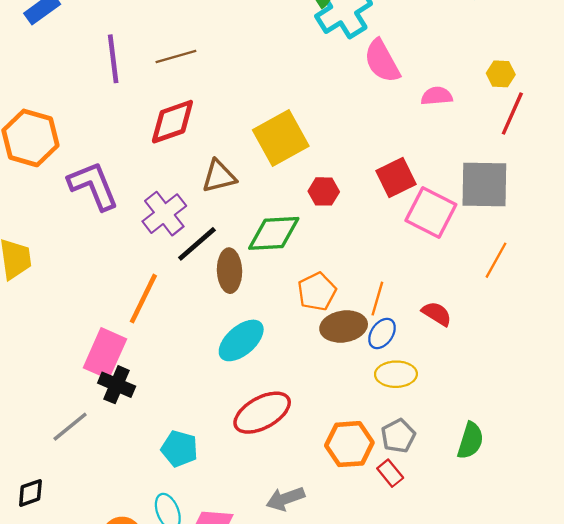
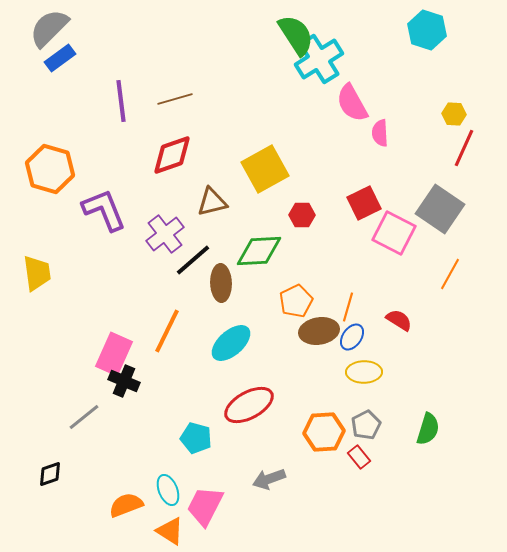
pink semicircle: (437, 96) -> (380, 133), moved, turned -88
gray square: (484, 184) -> (440, 209), turned 33
orange line: (143, 299) -> (167, 331), moved
cyan pentagon: (179, 449) -> (196, 438), moved

